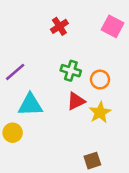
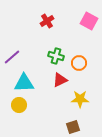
yellow star: (100, 112) -> (80, 99), moved, turned 30
yellow circle: (13, 133) -> (19, 105), moved

